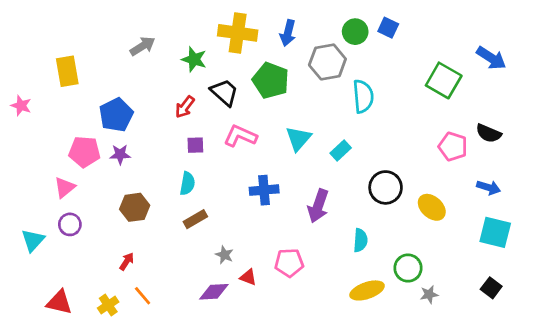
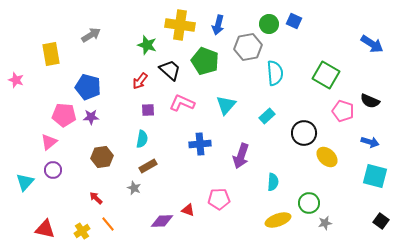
gray arrow: (143, 46) -> (91, 35), moved
green square: (444, 80) -> (326, 75), moved
blue pentagon: (116, 115) -> (88, 87), turned -30
cyan rectangle: (341, 150) -> (267, 116), moved
black circle: (386, 187) -> (304, 133), moved
gray star: (224, 255) -> (134, 188), moved
red arrow: (127, 261) -> (96, 198), turned -80
black square: (491, 288) -> (381, 221), moved

